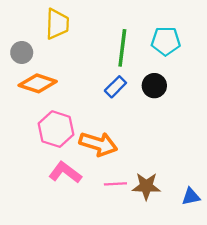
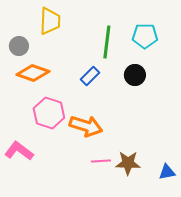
blue rectangle: (115, 87) -> (90, 76), moved
pink L-shape: (65, 173) -> (19, 151), moved

